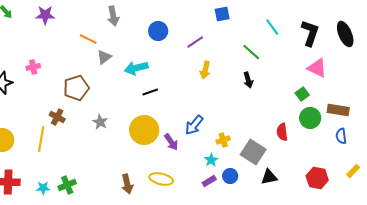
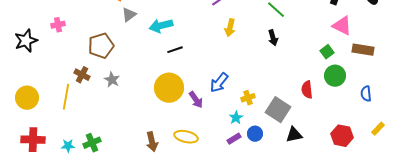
brown rectangle: (338, 110) -> (363, 50), moved
gray star: (100, 122) -> (112, 80), moved

